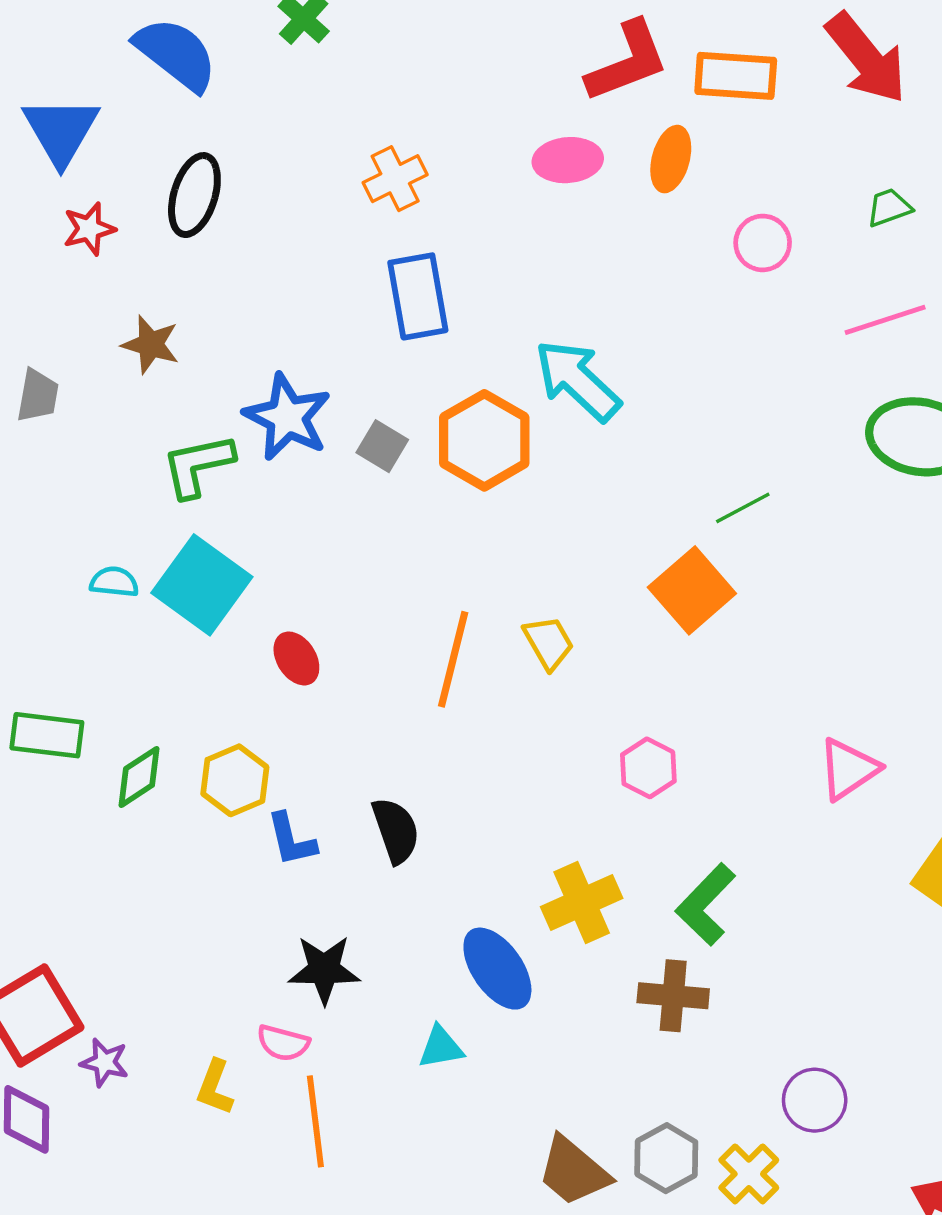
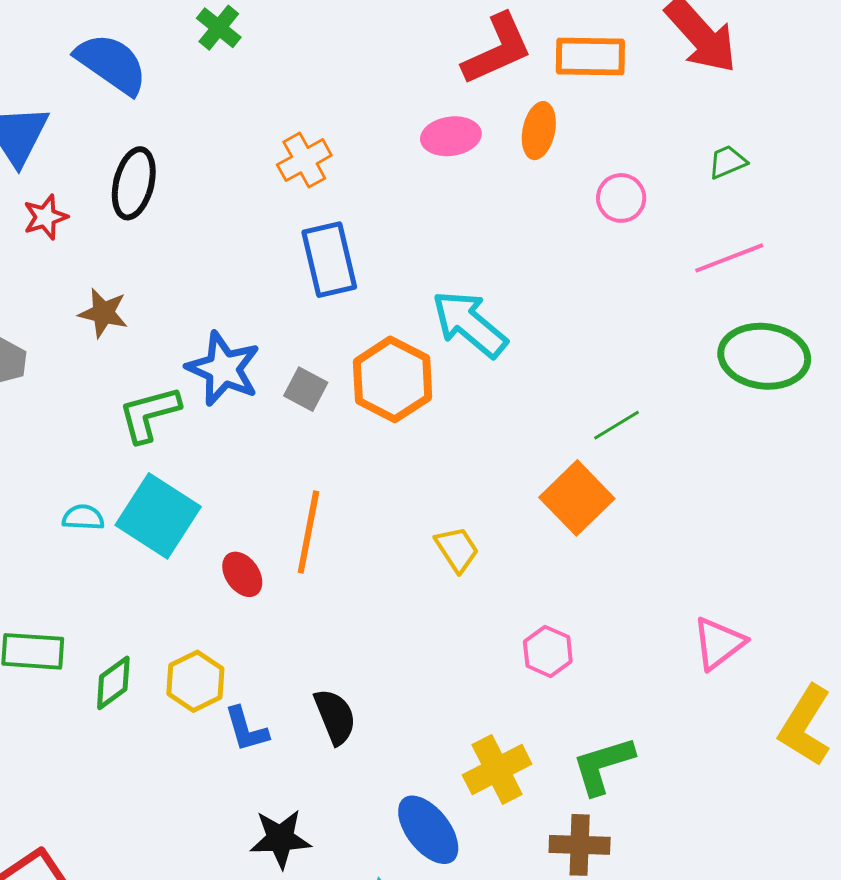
orange line: (453, 659) -> (308, 532), moved
green L-shape: (706, 904) -> (603, 765), turned 32

